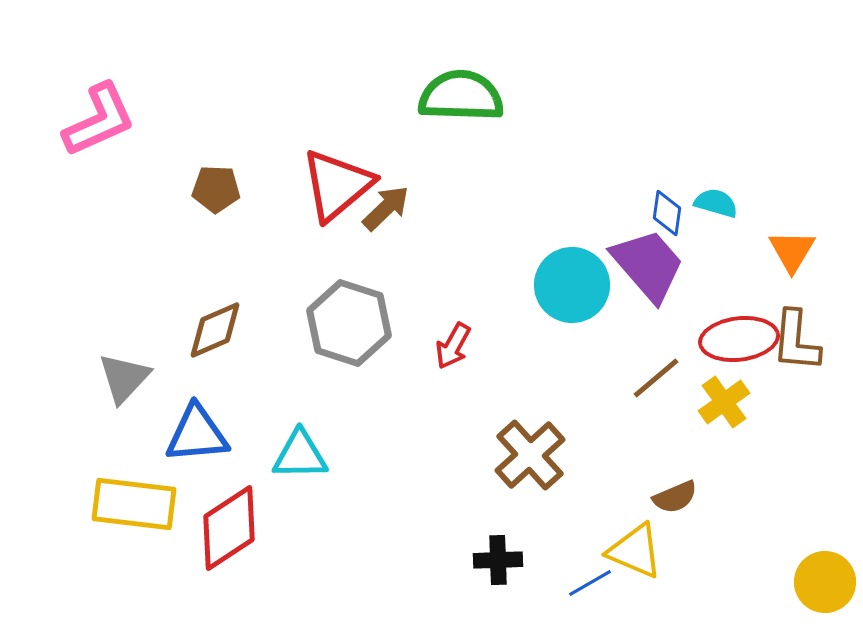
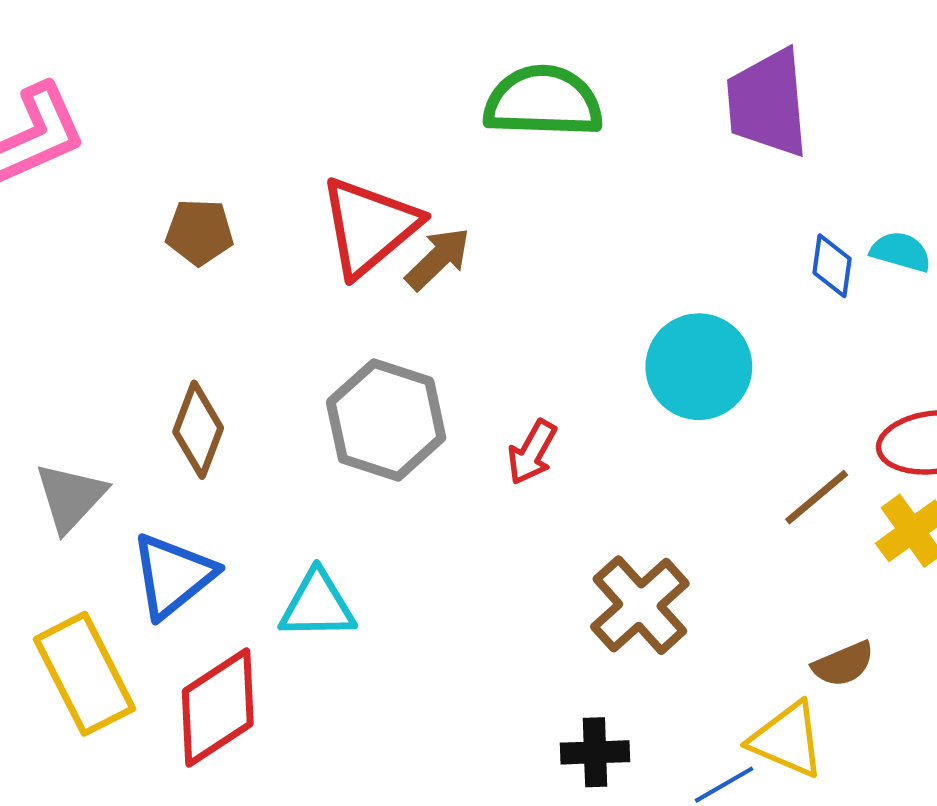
purple trapezoid: (648, 265) -> (768, 103), moved, turned -144
brown diamond: (215, 330) -> (198, 430), turned -46
blue triangle: (197, 434) -> (173, 576), turned -34
yellow rectangle: (134, 504) -> (85, 674), turned 56

